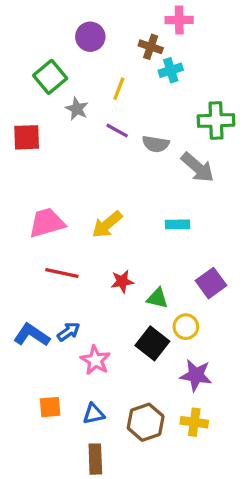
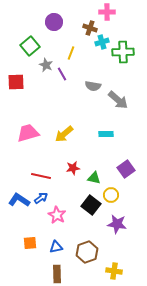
green cross: (216, 121) -> (123, 52), moved
purple line: (117, 131) -> (62, 74), moved, turned 32
red line: (62, 273) -> (41, 176), moved
yellow cross: (194, 422) -> (114, 271), moved

